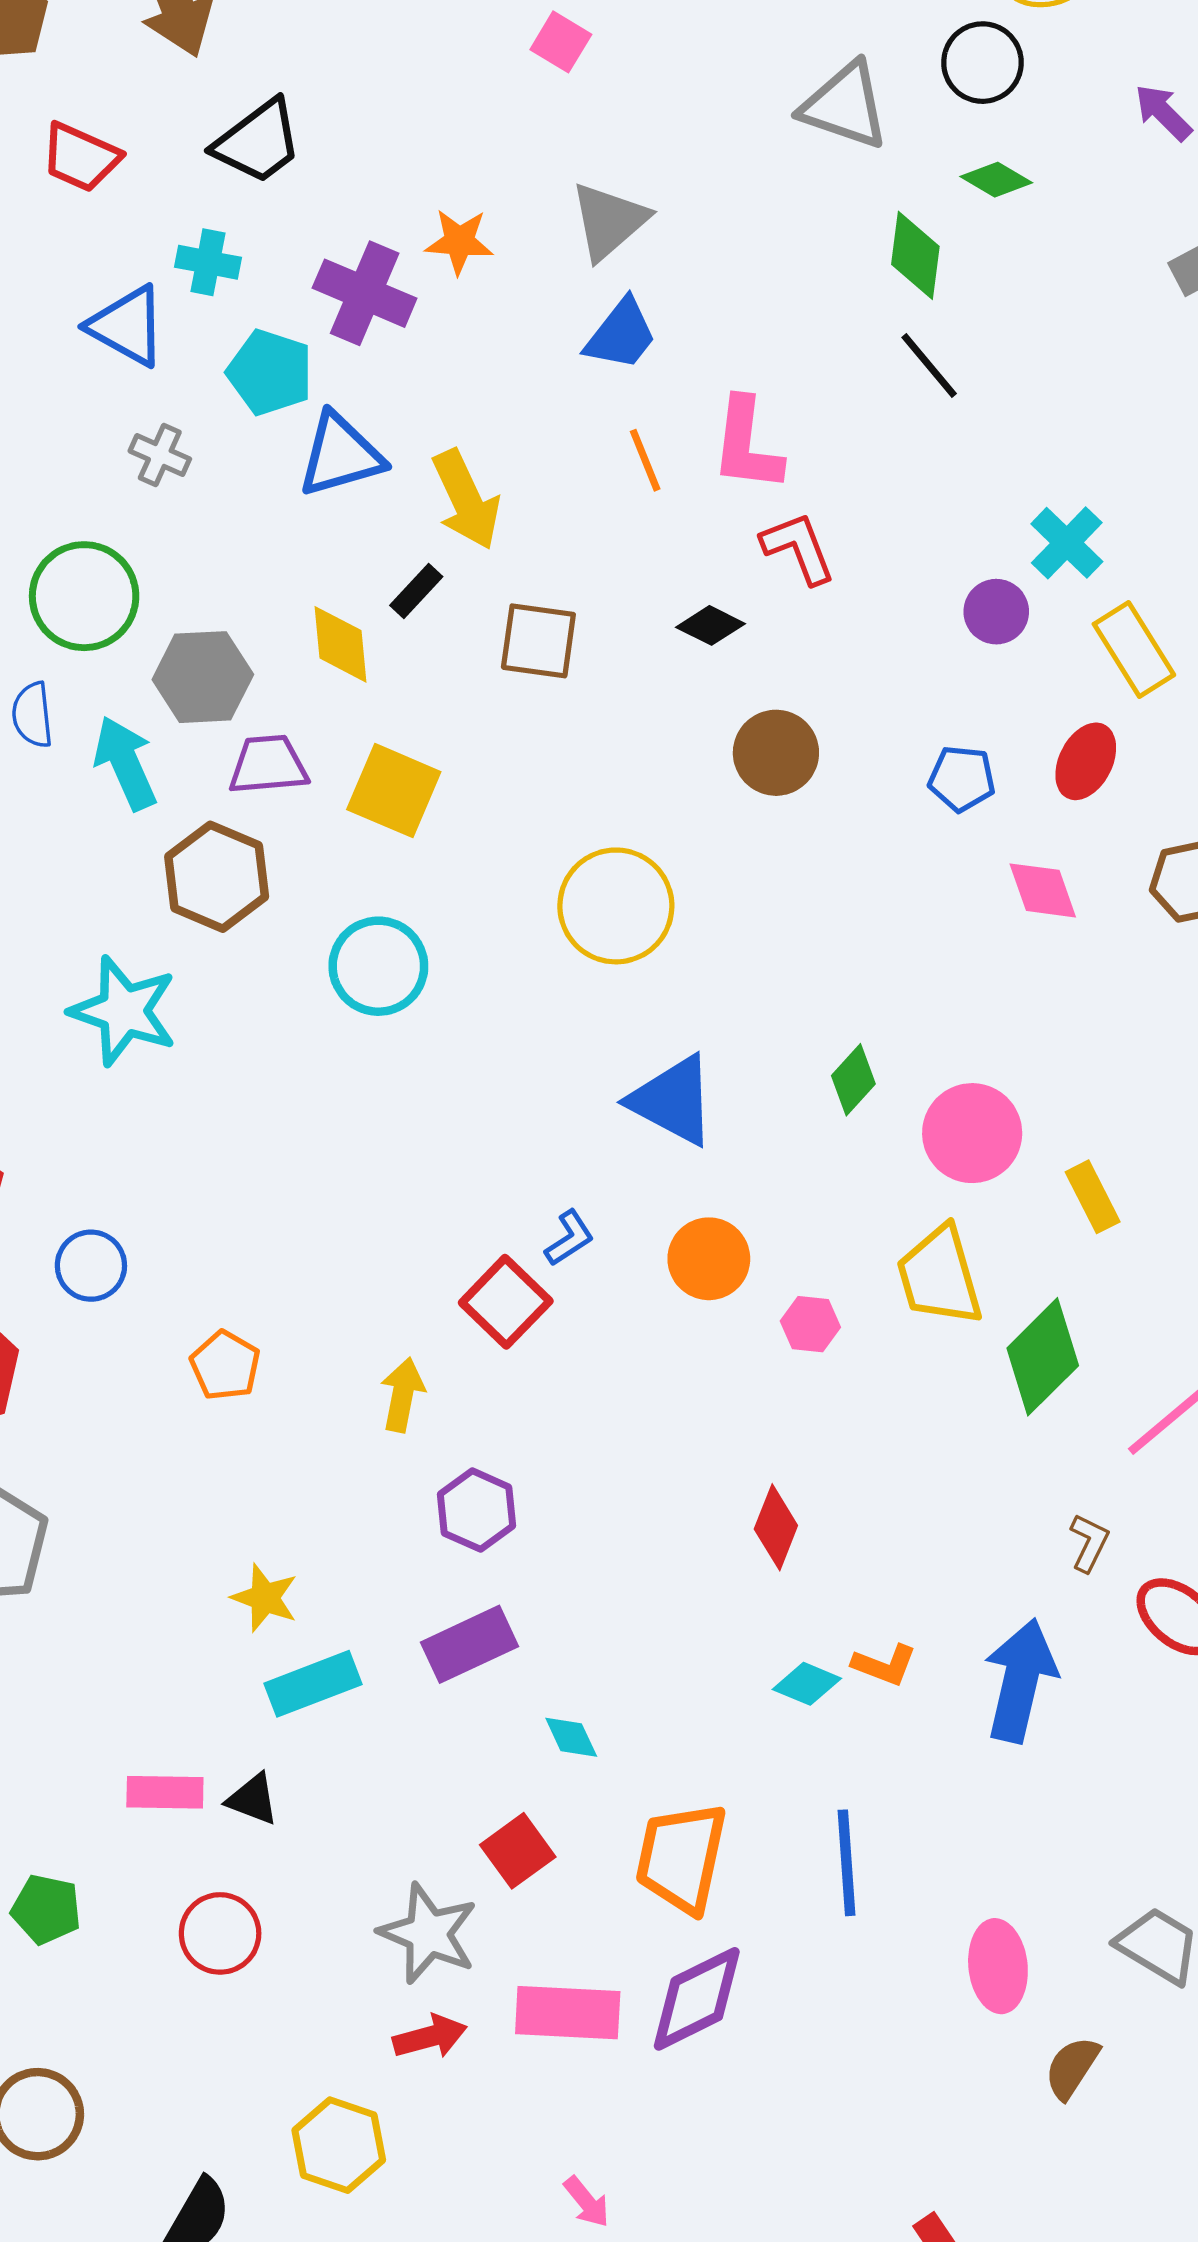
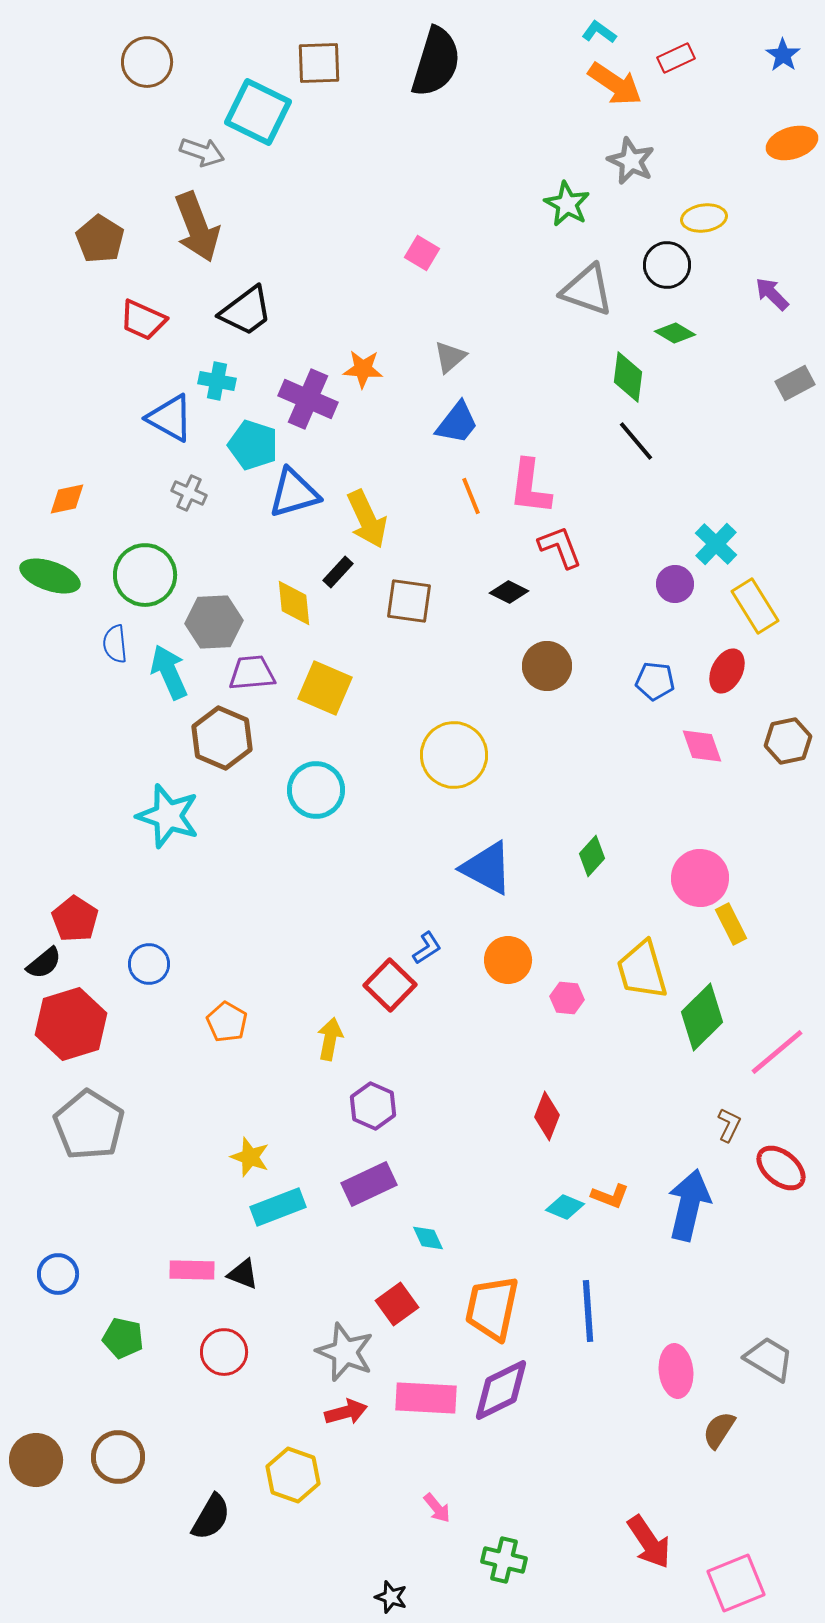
gray triangle: (609, 221) -> (450, 357), size x0.7
pink circle: (972, 1133) -> (700, 878), moved

